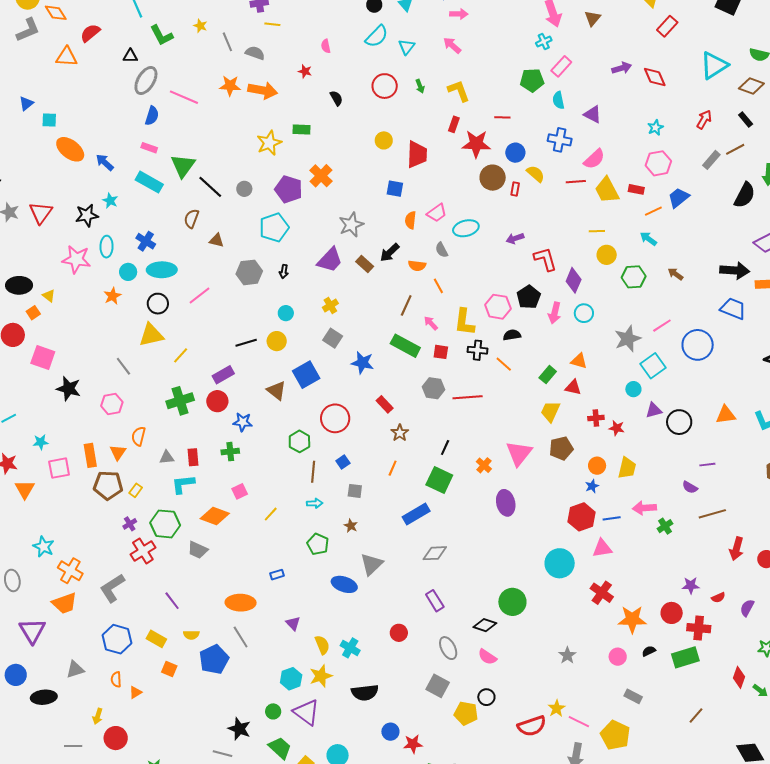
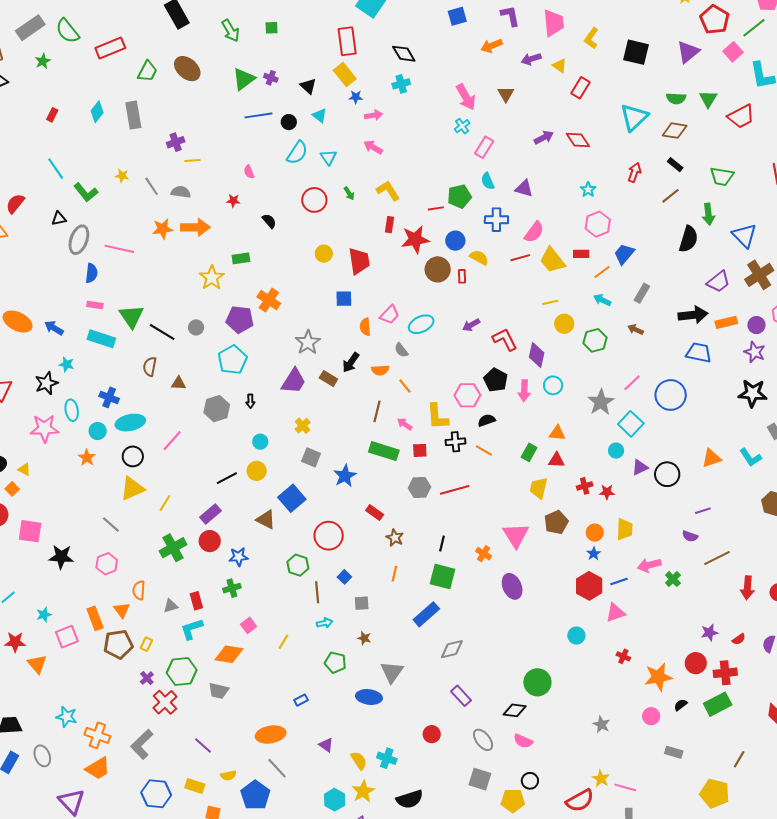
green pentagon: (532, 80) -> (459, 196), moved
gray rectangle: (711, 160) -> (642, 293), moved
blue star: (362, 363) -> (345, 476), turned -30
cyan circle: (560, 563) -> (576, 636), size x0.6
red cross: (602, 593) -> (623, 656), size x0.6
yellow pentagon: (615, 735) -> (715, 793), moved

